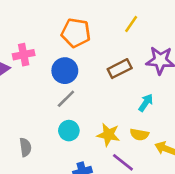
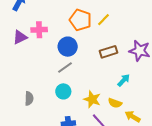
yellow line: (131, 24) -> (103, 20), moved

